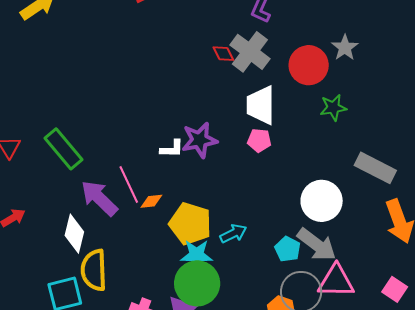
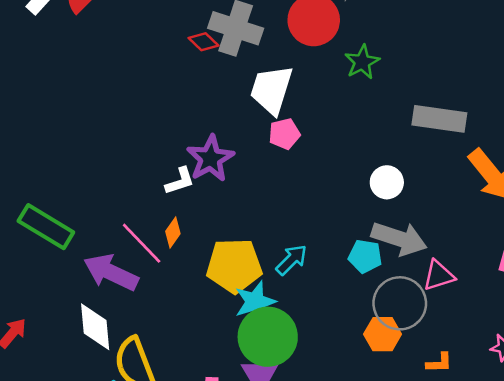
white trapezoid: (261, 105) -> (271, 90), turned 36
orange diamond: (151, 201) -> (173, 233), moved, turned -30
white circle: (322, 201) -> (387, 182), size x0.6
pink triangle: (336, 281) -> (439, 275), size x0.7

